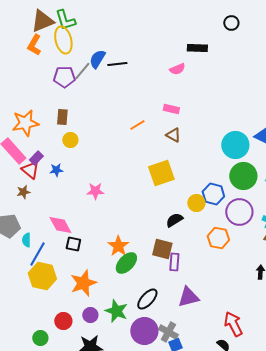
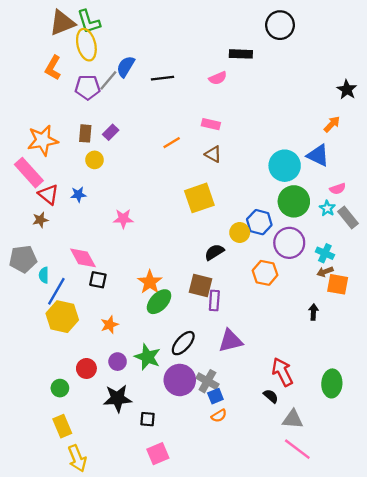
black circle: (231, 23) -> (280, 25), size x1.6
orange L-shape: (34, 45) -> (53, 68), moved
black line: (117, 64) -> (162, 78), moved
purple rectangle: (36, 158) -> (111, 132), moved
orange star: (83, 283) -> (109, 325), size x0.6

